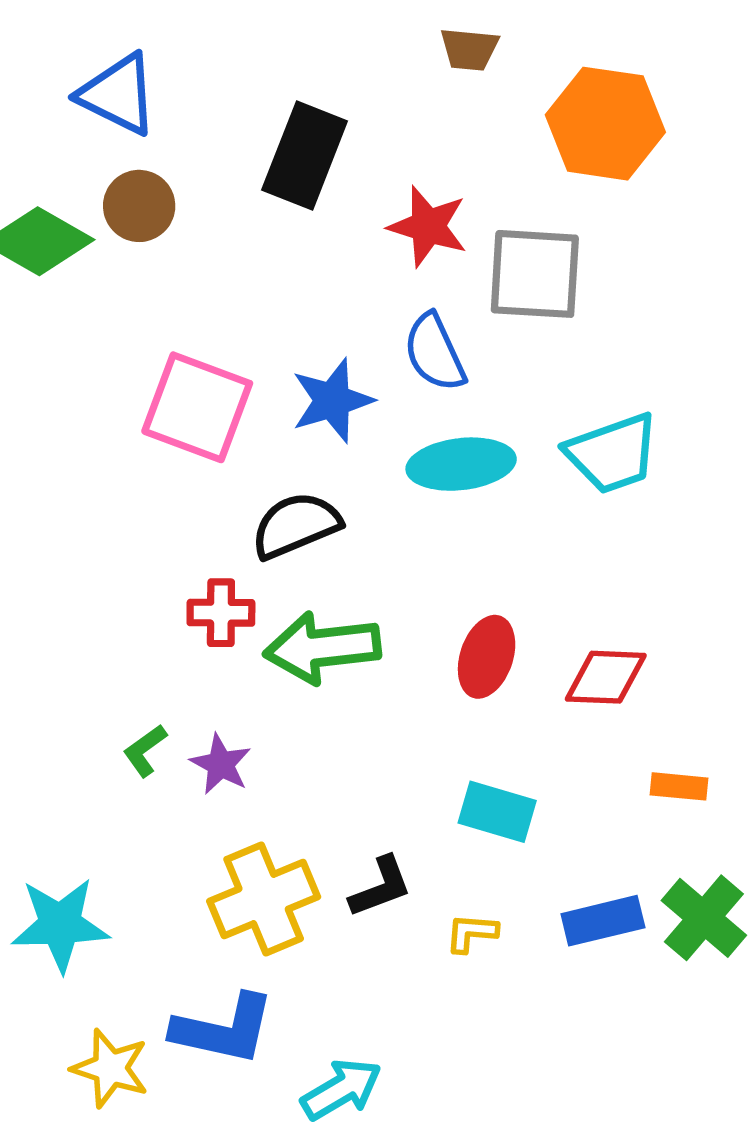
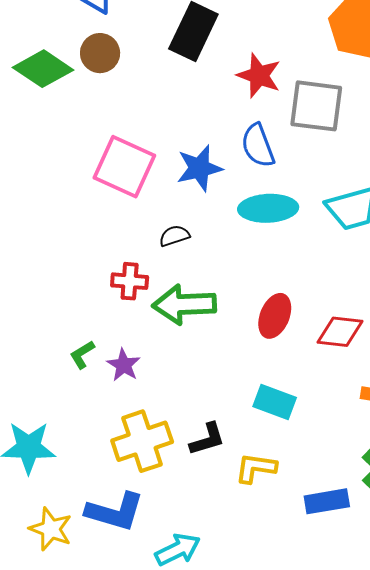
black semicircle: (296, 525) -> (174, 236), size x0.6
blue rectangle: (603, 921) -> (327, 501), moved
yellow L-shape: (471, 933) -> (256, 468), size x1.4

